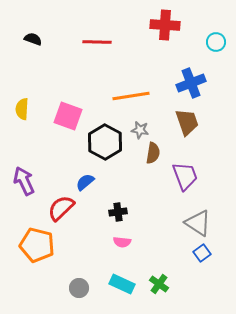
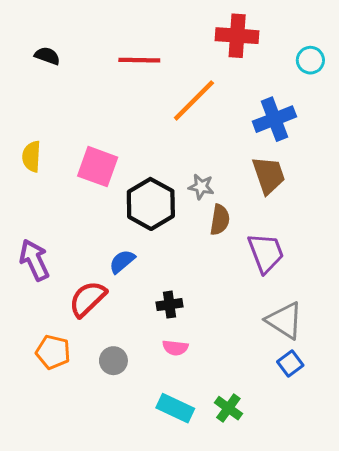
orange line: (131, 96) -> (194, 100), moved, turned -36
orange pentagon: (37, 245) -> (53, 352), size x0.7
gray circle: (79, 288) -> (113, 361), moved

